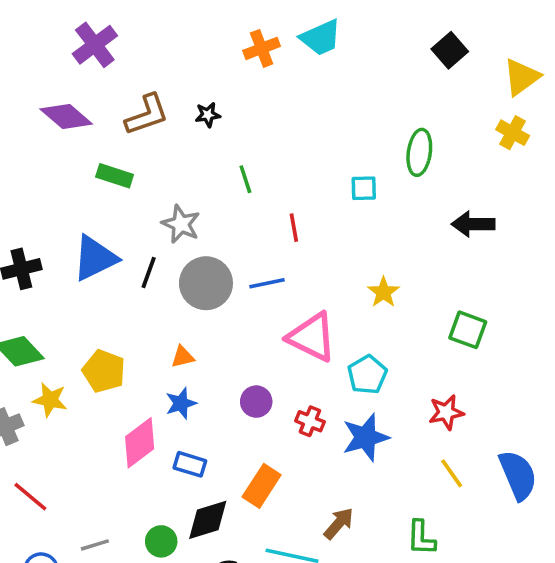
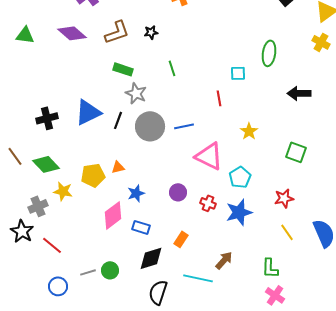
green rectangle: (115, 176) -> (123, 69), moved
red line: (294, 228) -> (219, 98), moved
orange triangle: (183, 357) -> (118, 167), moved
yellow pentagon: (104, 371) -> (93, 175), turned -30
orange rectangle: (262, 486) -> (181, 239), size x0.7
green circle: (161, 541) -> (110, 270), moved

